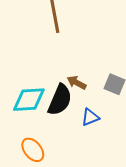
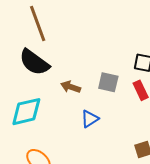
black semicircle: (60, 100) -> (34, 62), moved, turned 112

